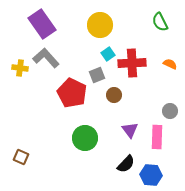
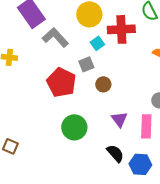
gray L-shape: (46, 58) -> (55, 37), moved
red cross: (132, 63) -> (121, 29), moved
black semicircle: (126, 164) -> (115, 153), turned -84

